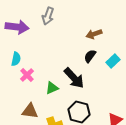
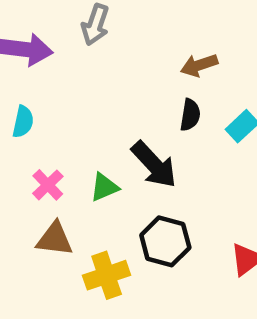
black semicircle: (90, 56) -> (190, 115), turned 152
pink cross: (27, 75) -> (48, 185), moved

